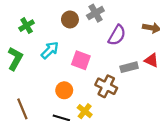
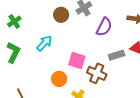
green cross: (27, 26) -> (14, 21), moved
pink square: (81, 60) -> (77, 60), moved

